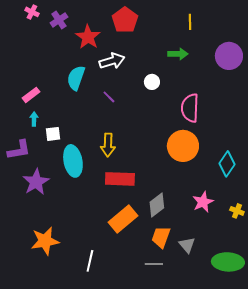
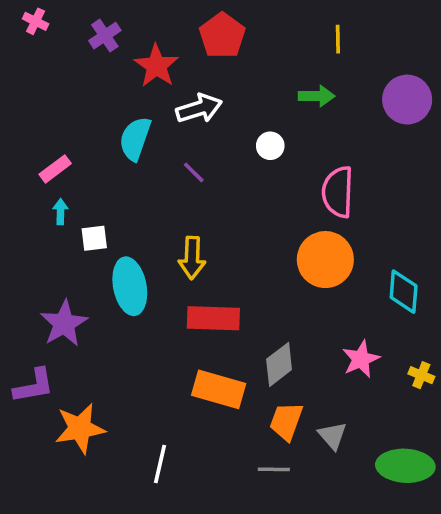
pink cross: (32, 12) -> (36, 21), moved
purple L-shape: (19, 150) -> (34, 386), moved
cyan diamond: (227, 164) -> (404, 292), turned -30
orange rectangle: (123, 219) -> (219, 389), turned 56

